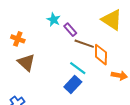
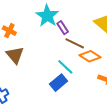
cyan star: (54, 20) -> (47, 16), size x1.6
orange diamond: (101, 55) -> (90, 56), turned -65

